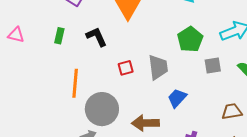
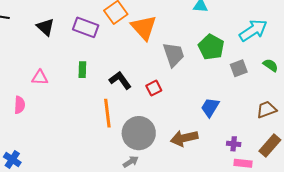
black L-shape: (97, 37) -> (120, 80), moved
gray trapezoid: (158, 67) -> (174, 55), moved

